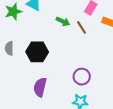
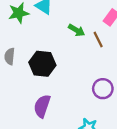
purple circle: (82, 77) -> (103, 89), moved

